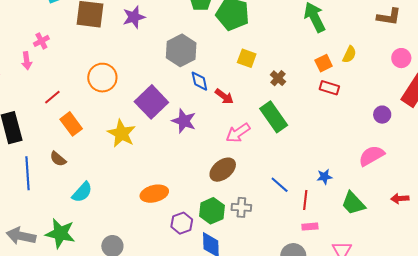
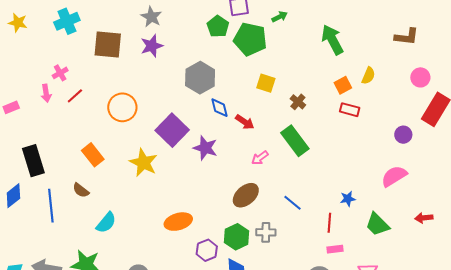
red line: (52, 97) -> (75, 96), moved
pink arrow: (238, 133) -> (260, 158), size x0.7
blue line: (280, 185) -> (292, 203), moved

